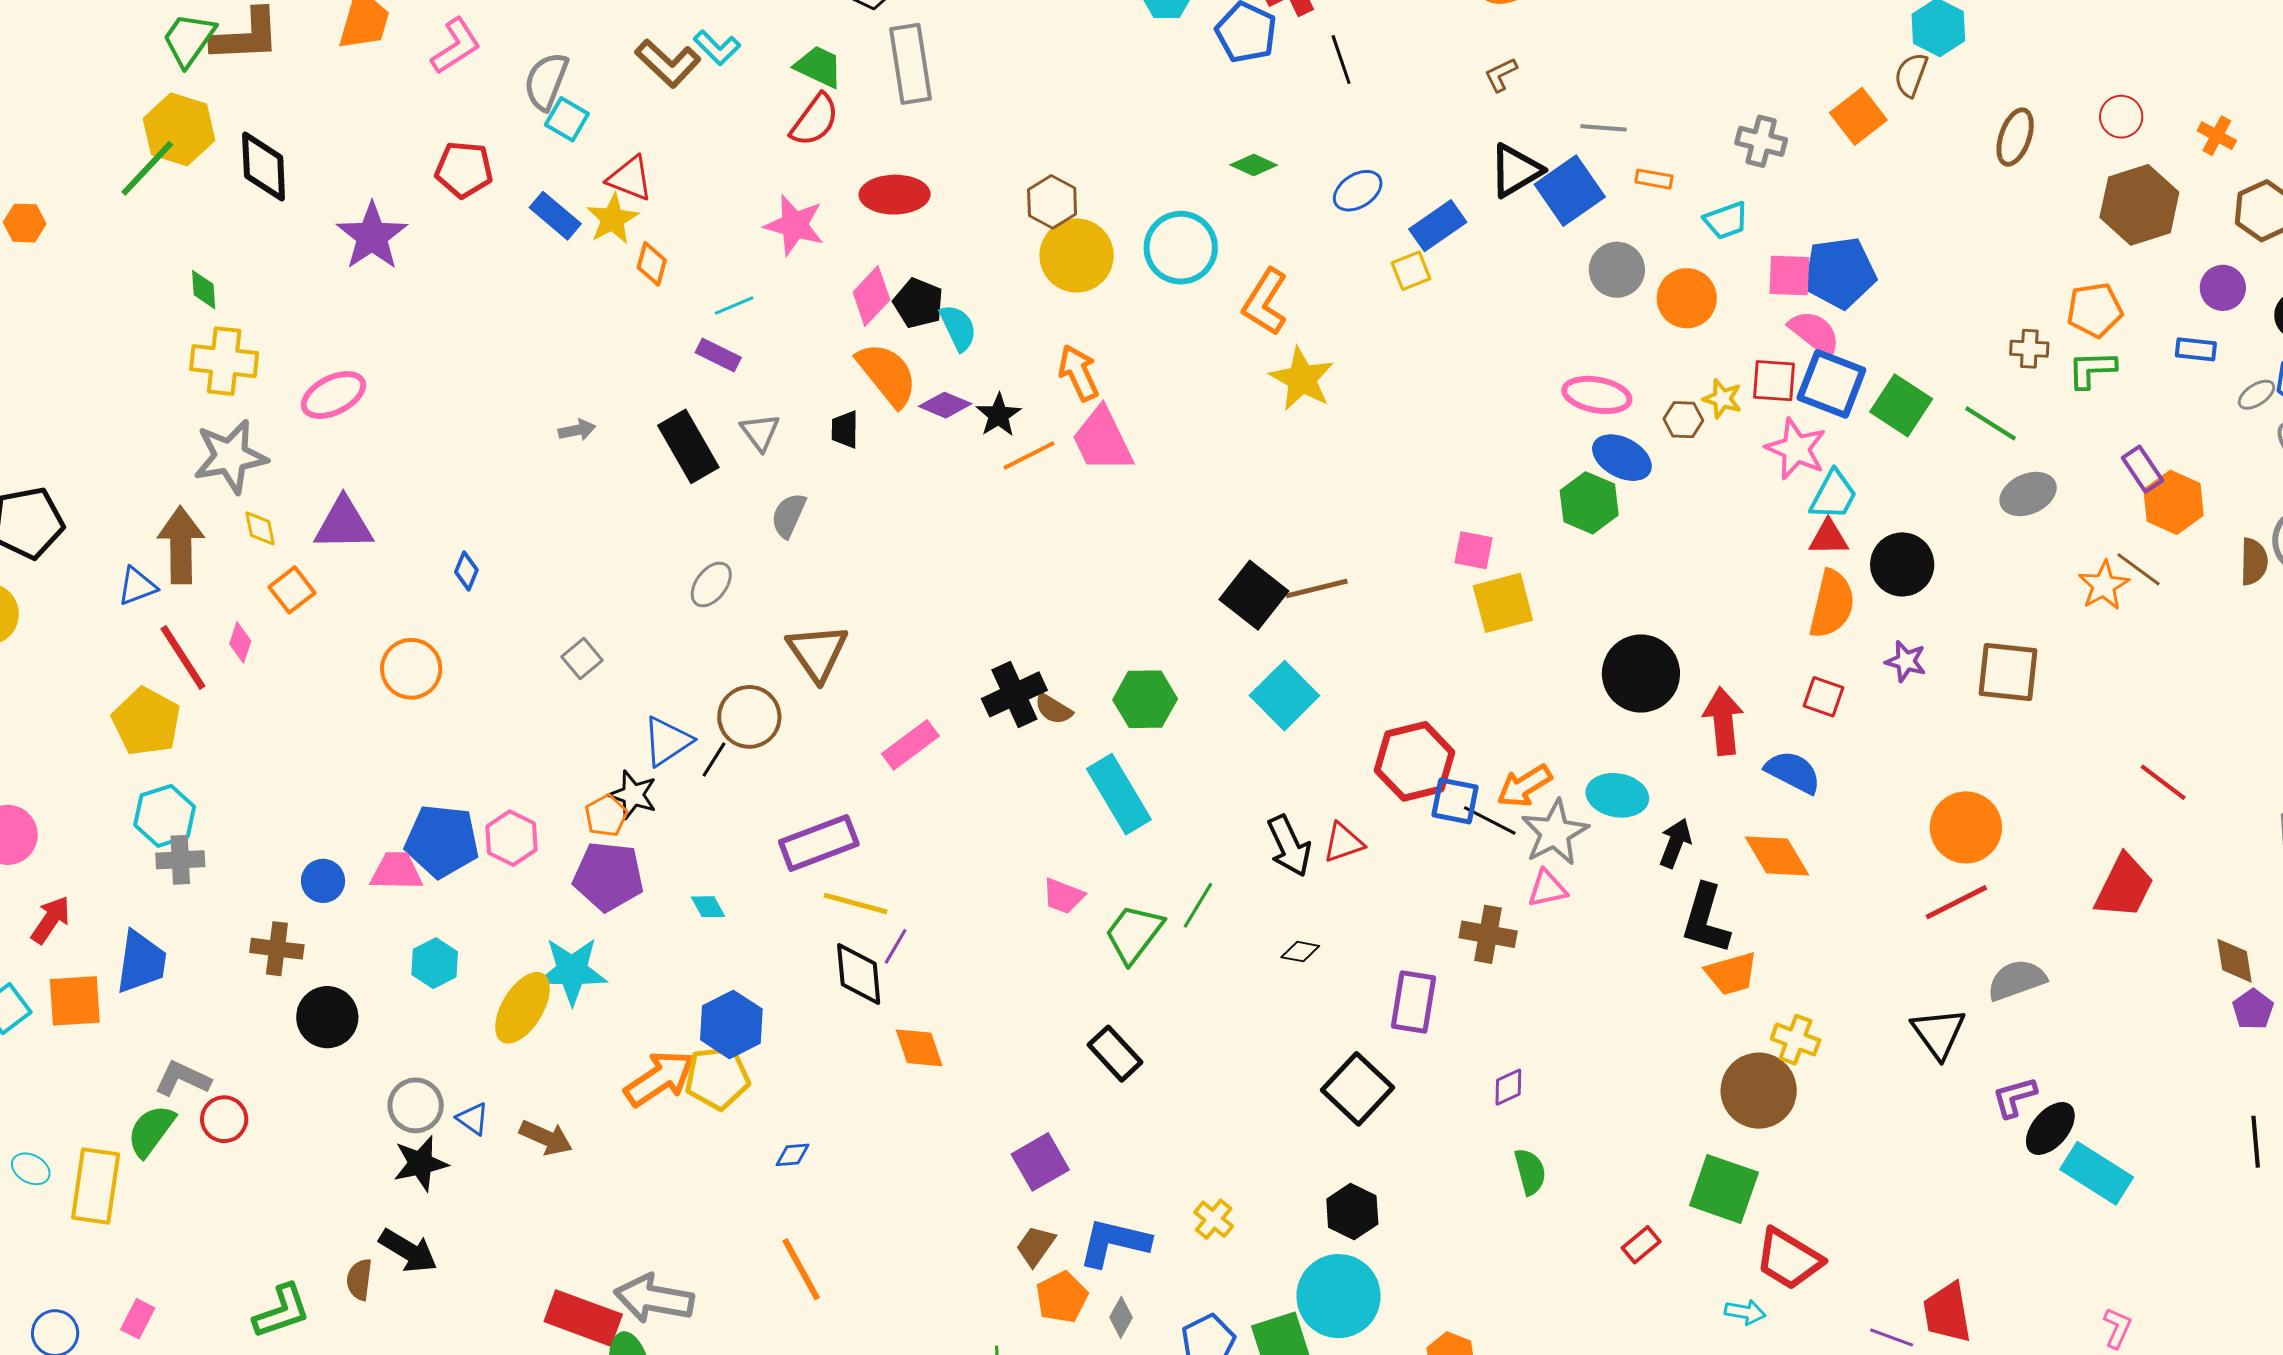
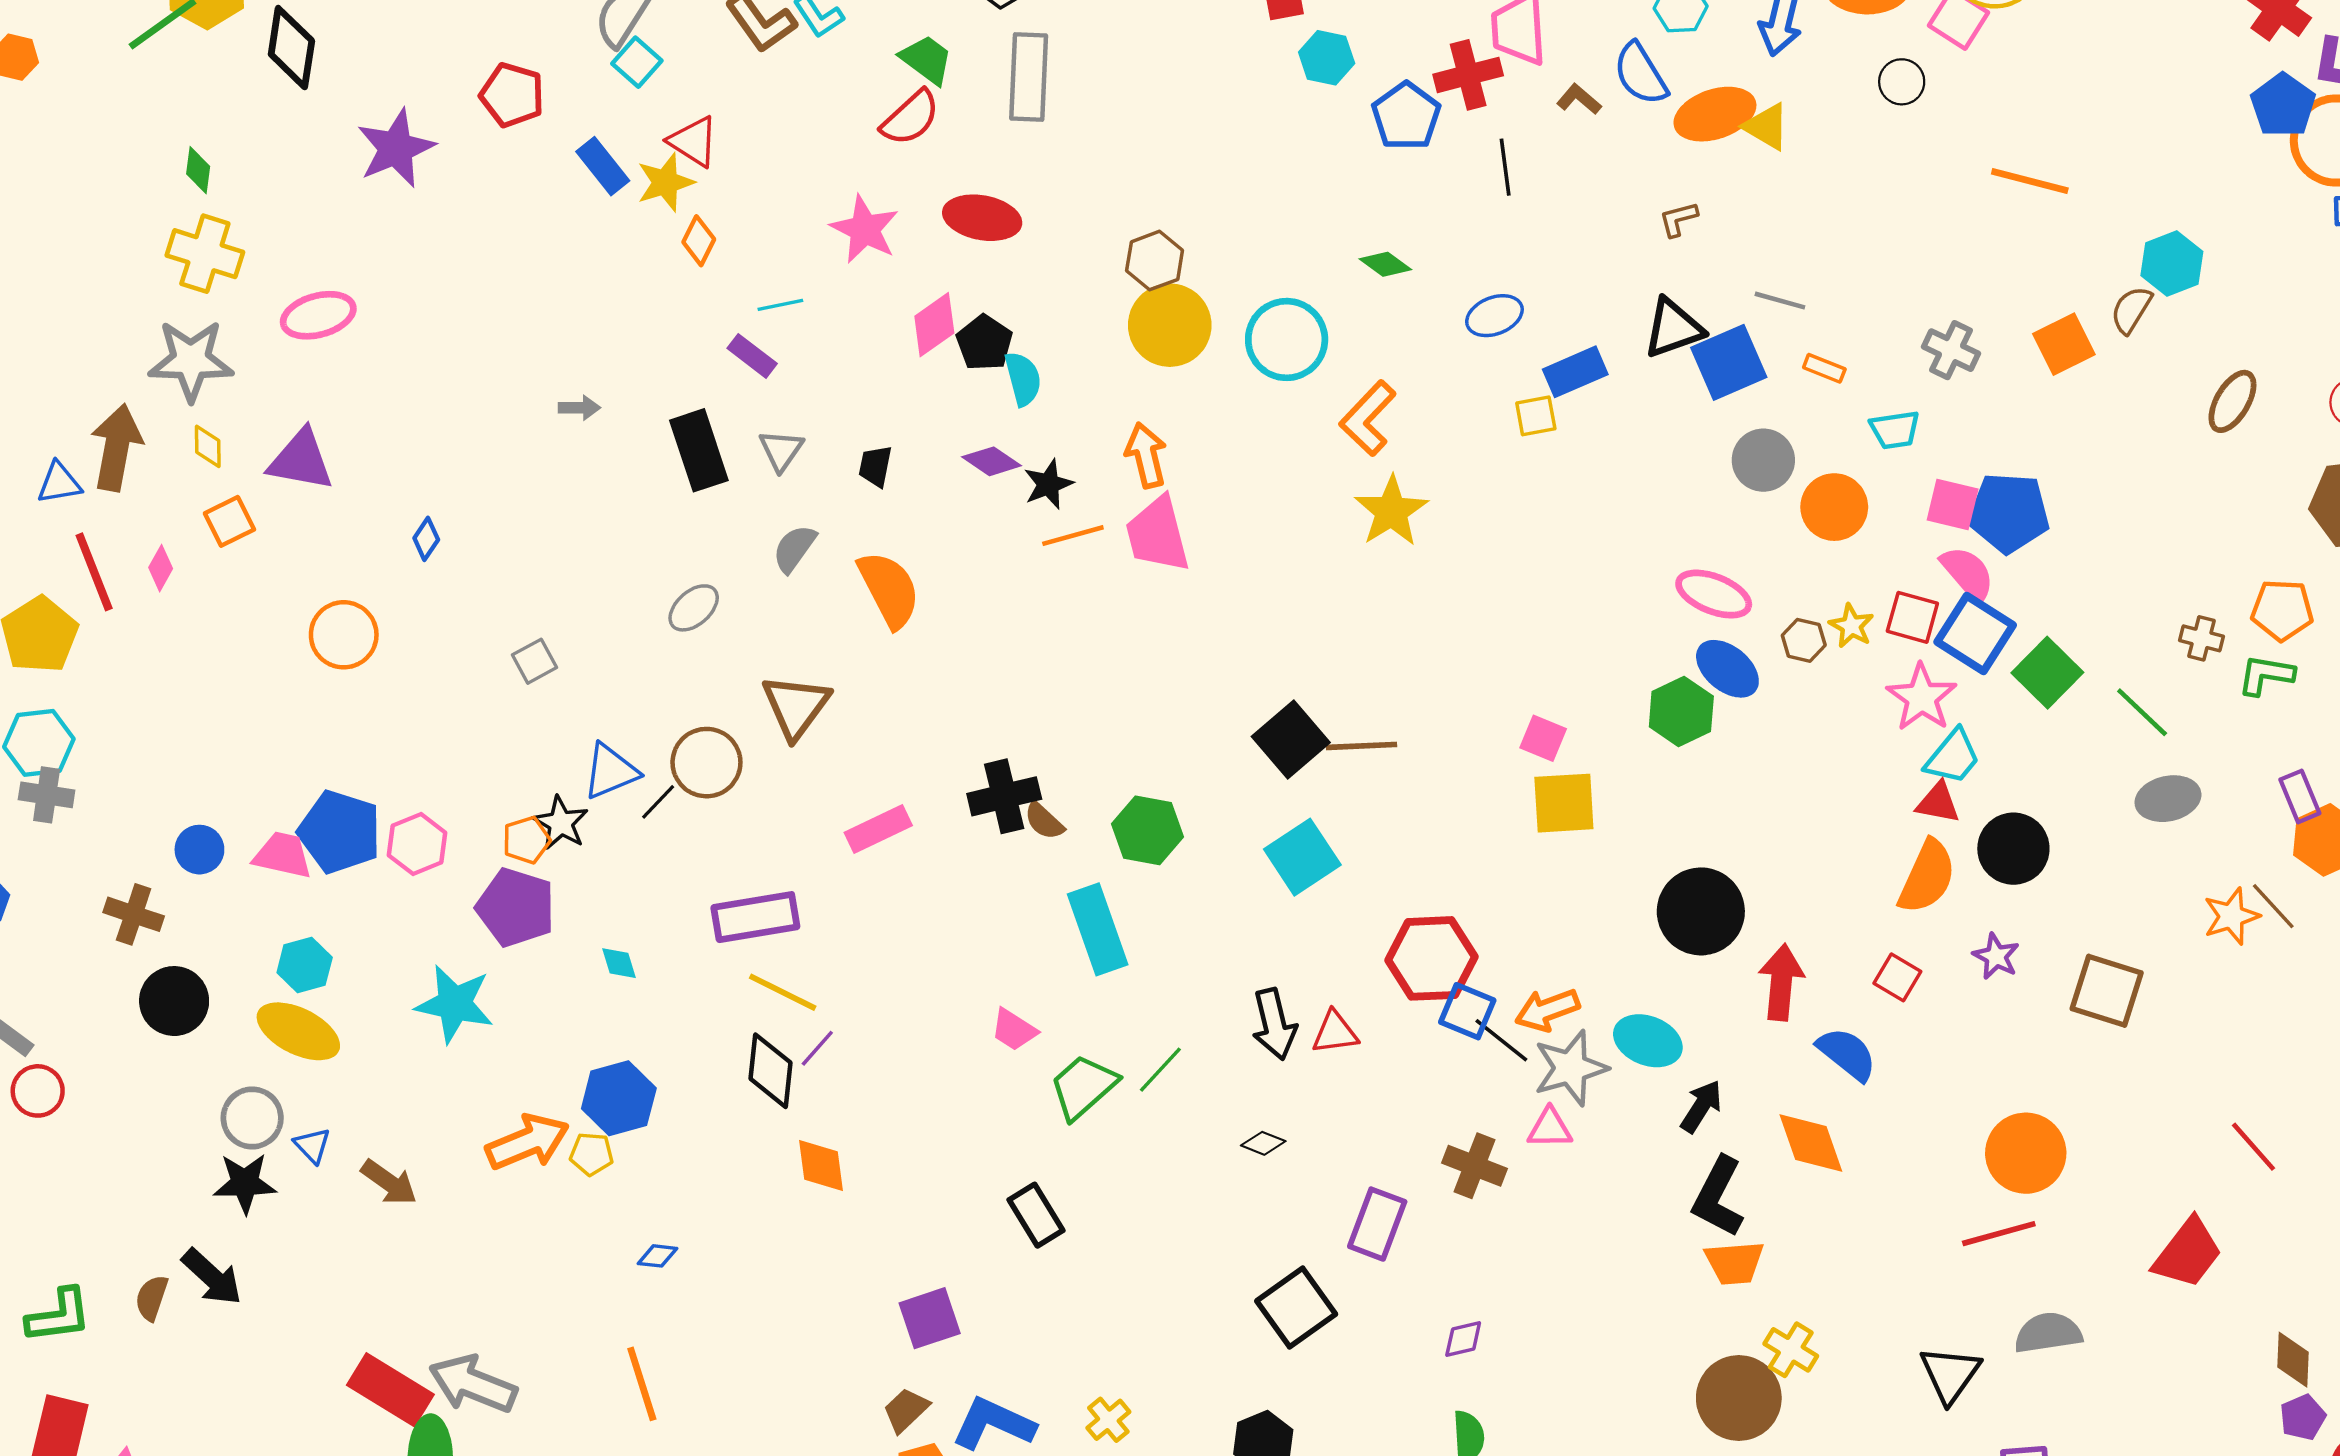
orange semicircle: (887, 374) -> (889, 589), moved
yellow ellipse: (523, 1008) -> (298, 1031), moved, turned 74
yellow pentagon: (717, 1078) -> (591, 1154), size x0.6

